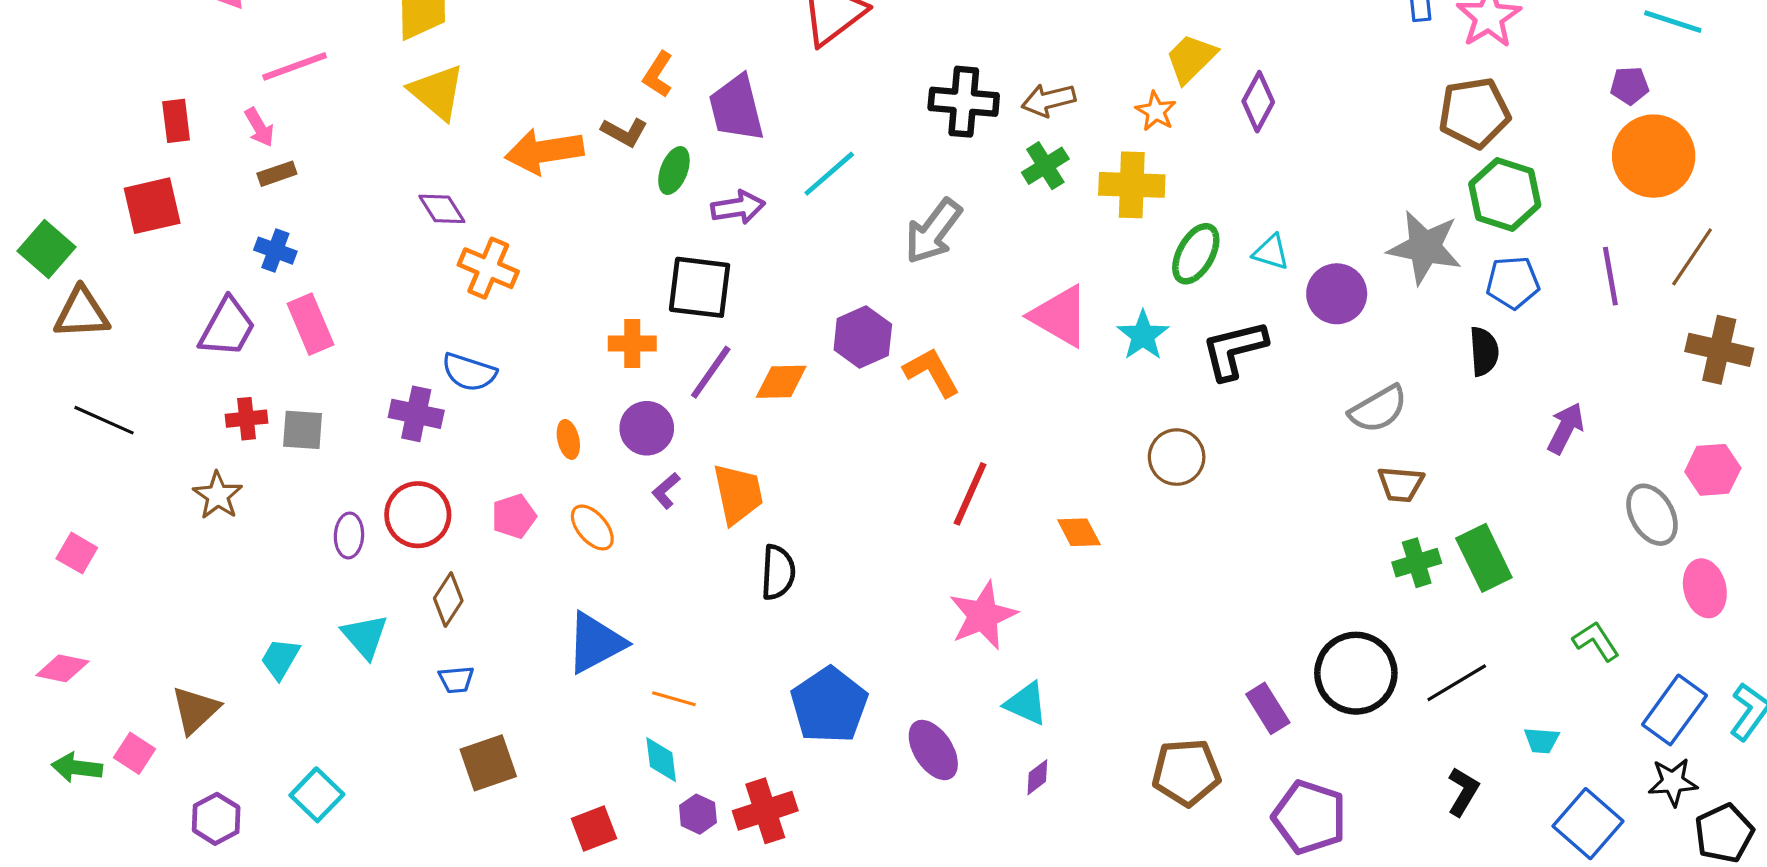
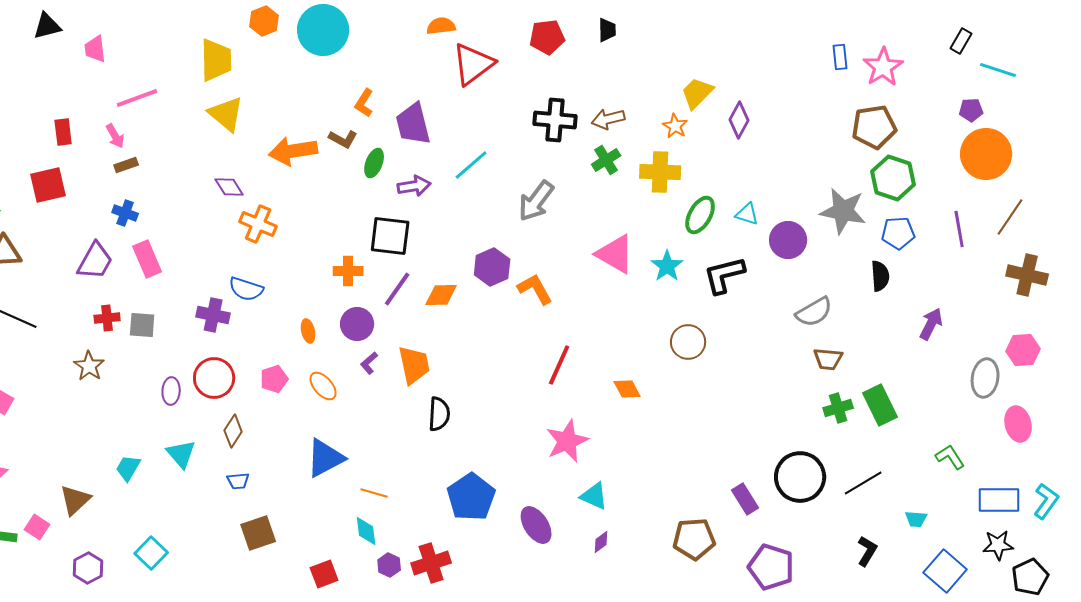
gray ellipse: (1652, 515) -> (985, 378), turned 39
blue rectangle: (1674, 710) -> (999, 500), turned 54

